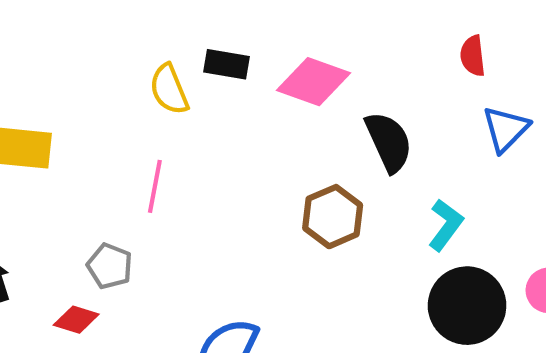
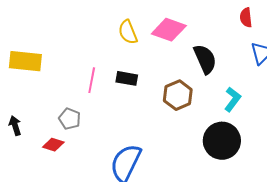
black rectangle: (227, 64) -> (127, 78), moved
yellow semicircle: (169, 89) -> (128, 32), moved
black circle: (467, 306) -> (222, 141), moved

